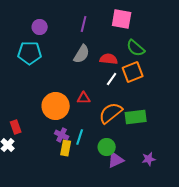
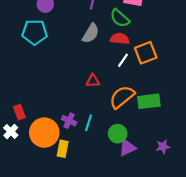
green semicircle: (136, 48) -> (120, 18), moved
orange circle: (56, 106) -> (44, 133), moved
yellow rectangle: (66, 148) -> (63, 149), moved

